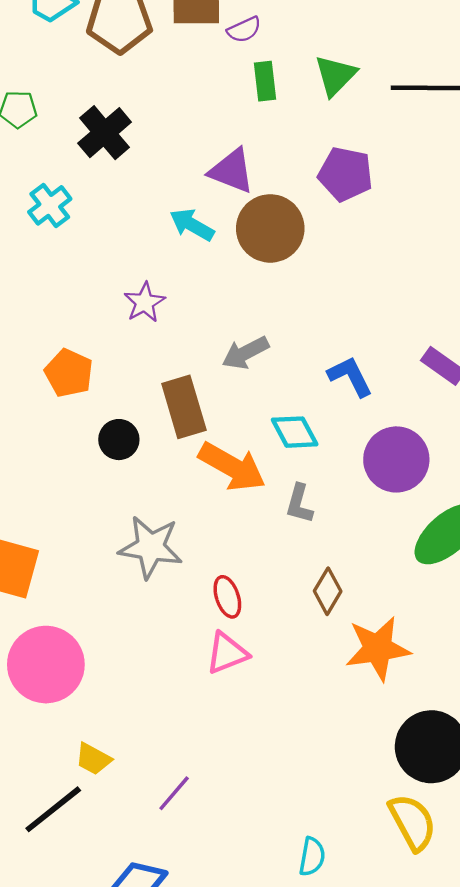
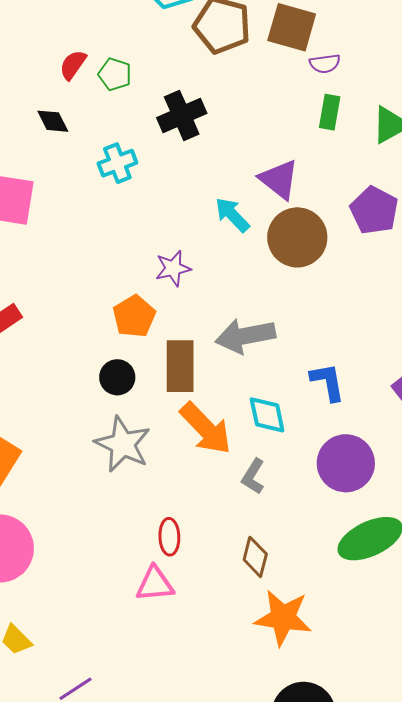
gray arrow: (245, 353) -> (245, 336), size x1.4
orange pentagon: (69, 373) -> (134, 316), moved
gray star: (151, 547) -> (123, 444), moved
brown diamond: (328, 591) -> (255, 557), turned -33

